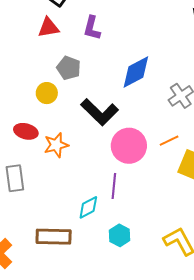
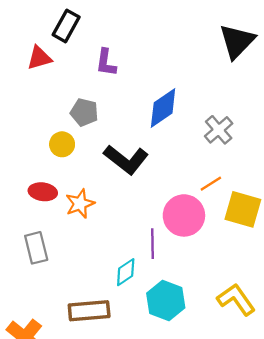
red triangle: (48, 28) -> (39, 58), moved
pink circle: (129, 146) -> (184, 215), moved
cyan hexagon: (120, 235) -> (166, 301), size x1.5

